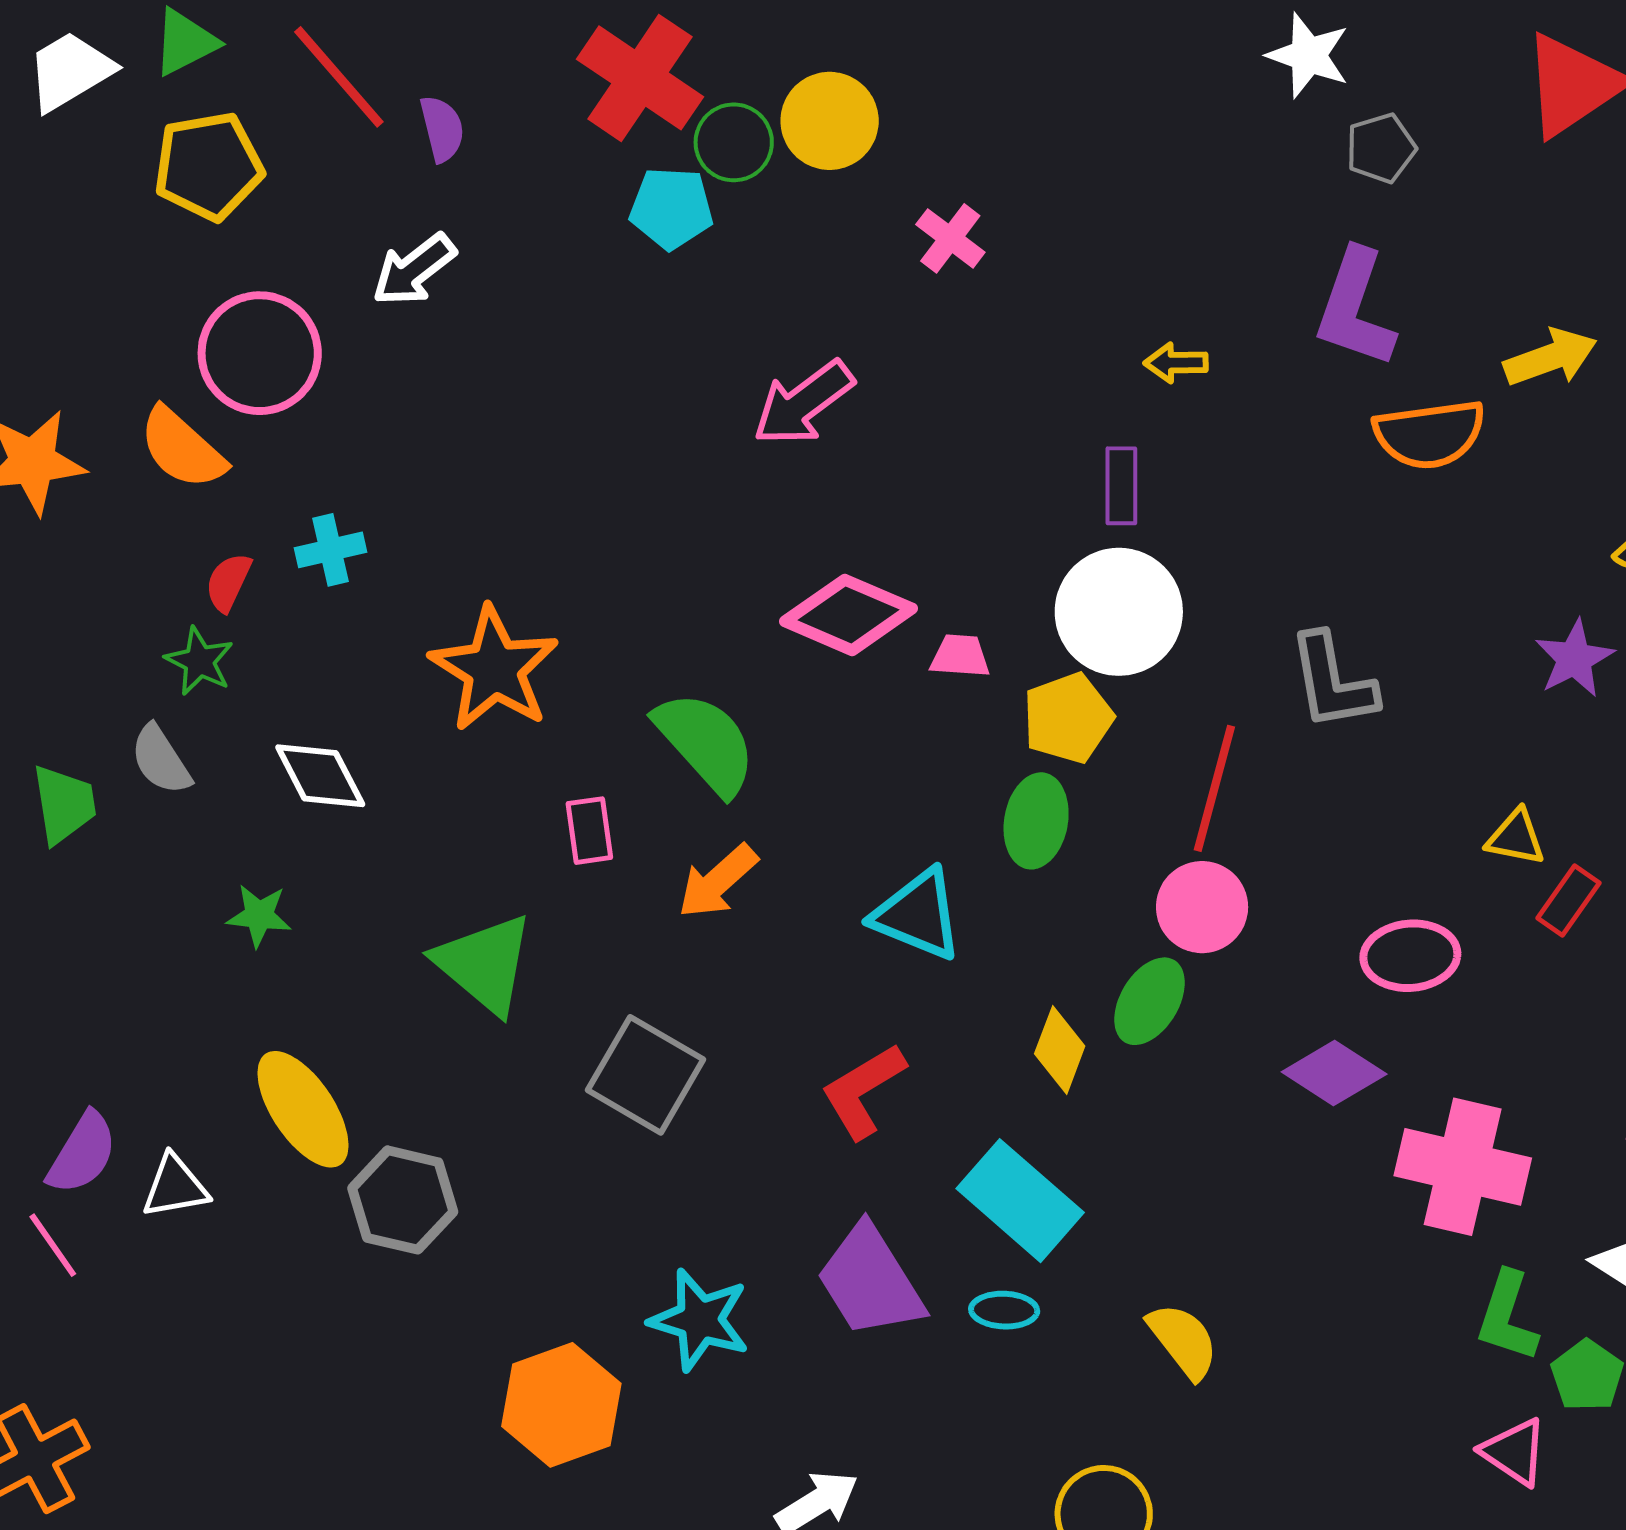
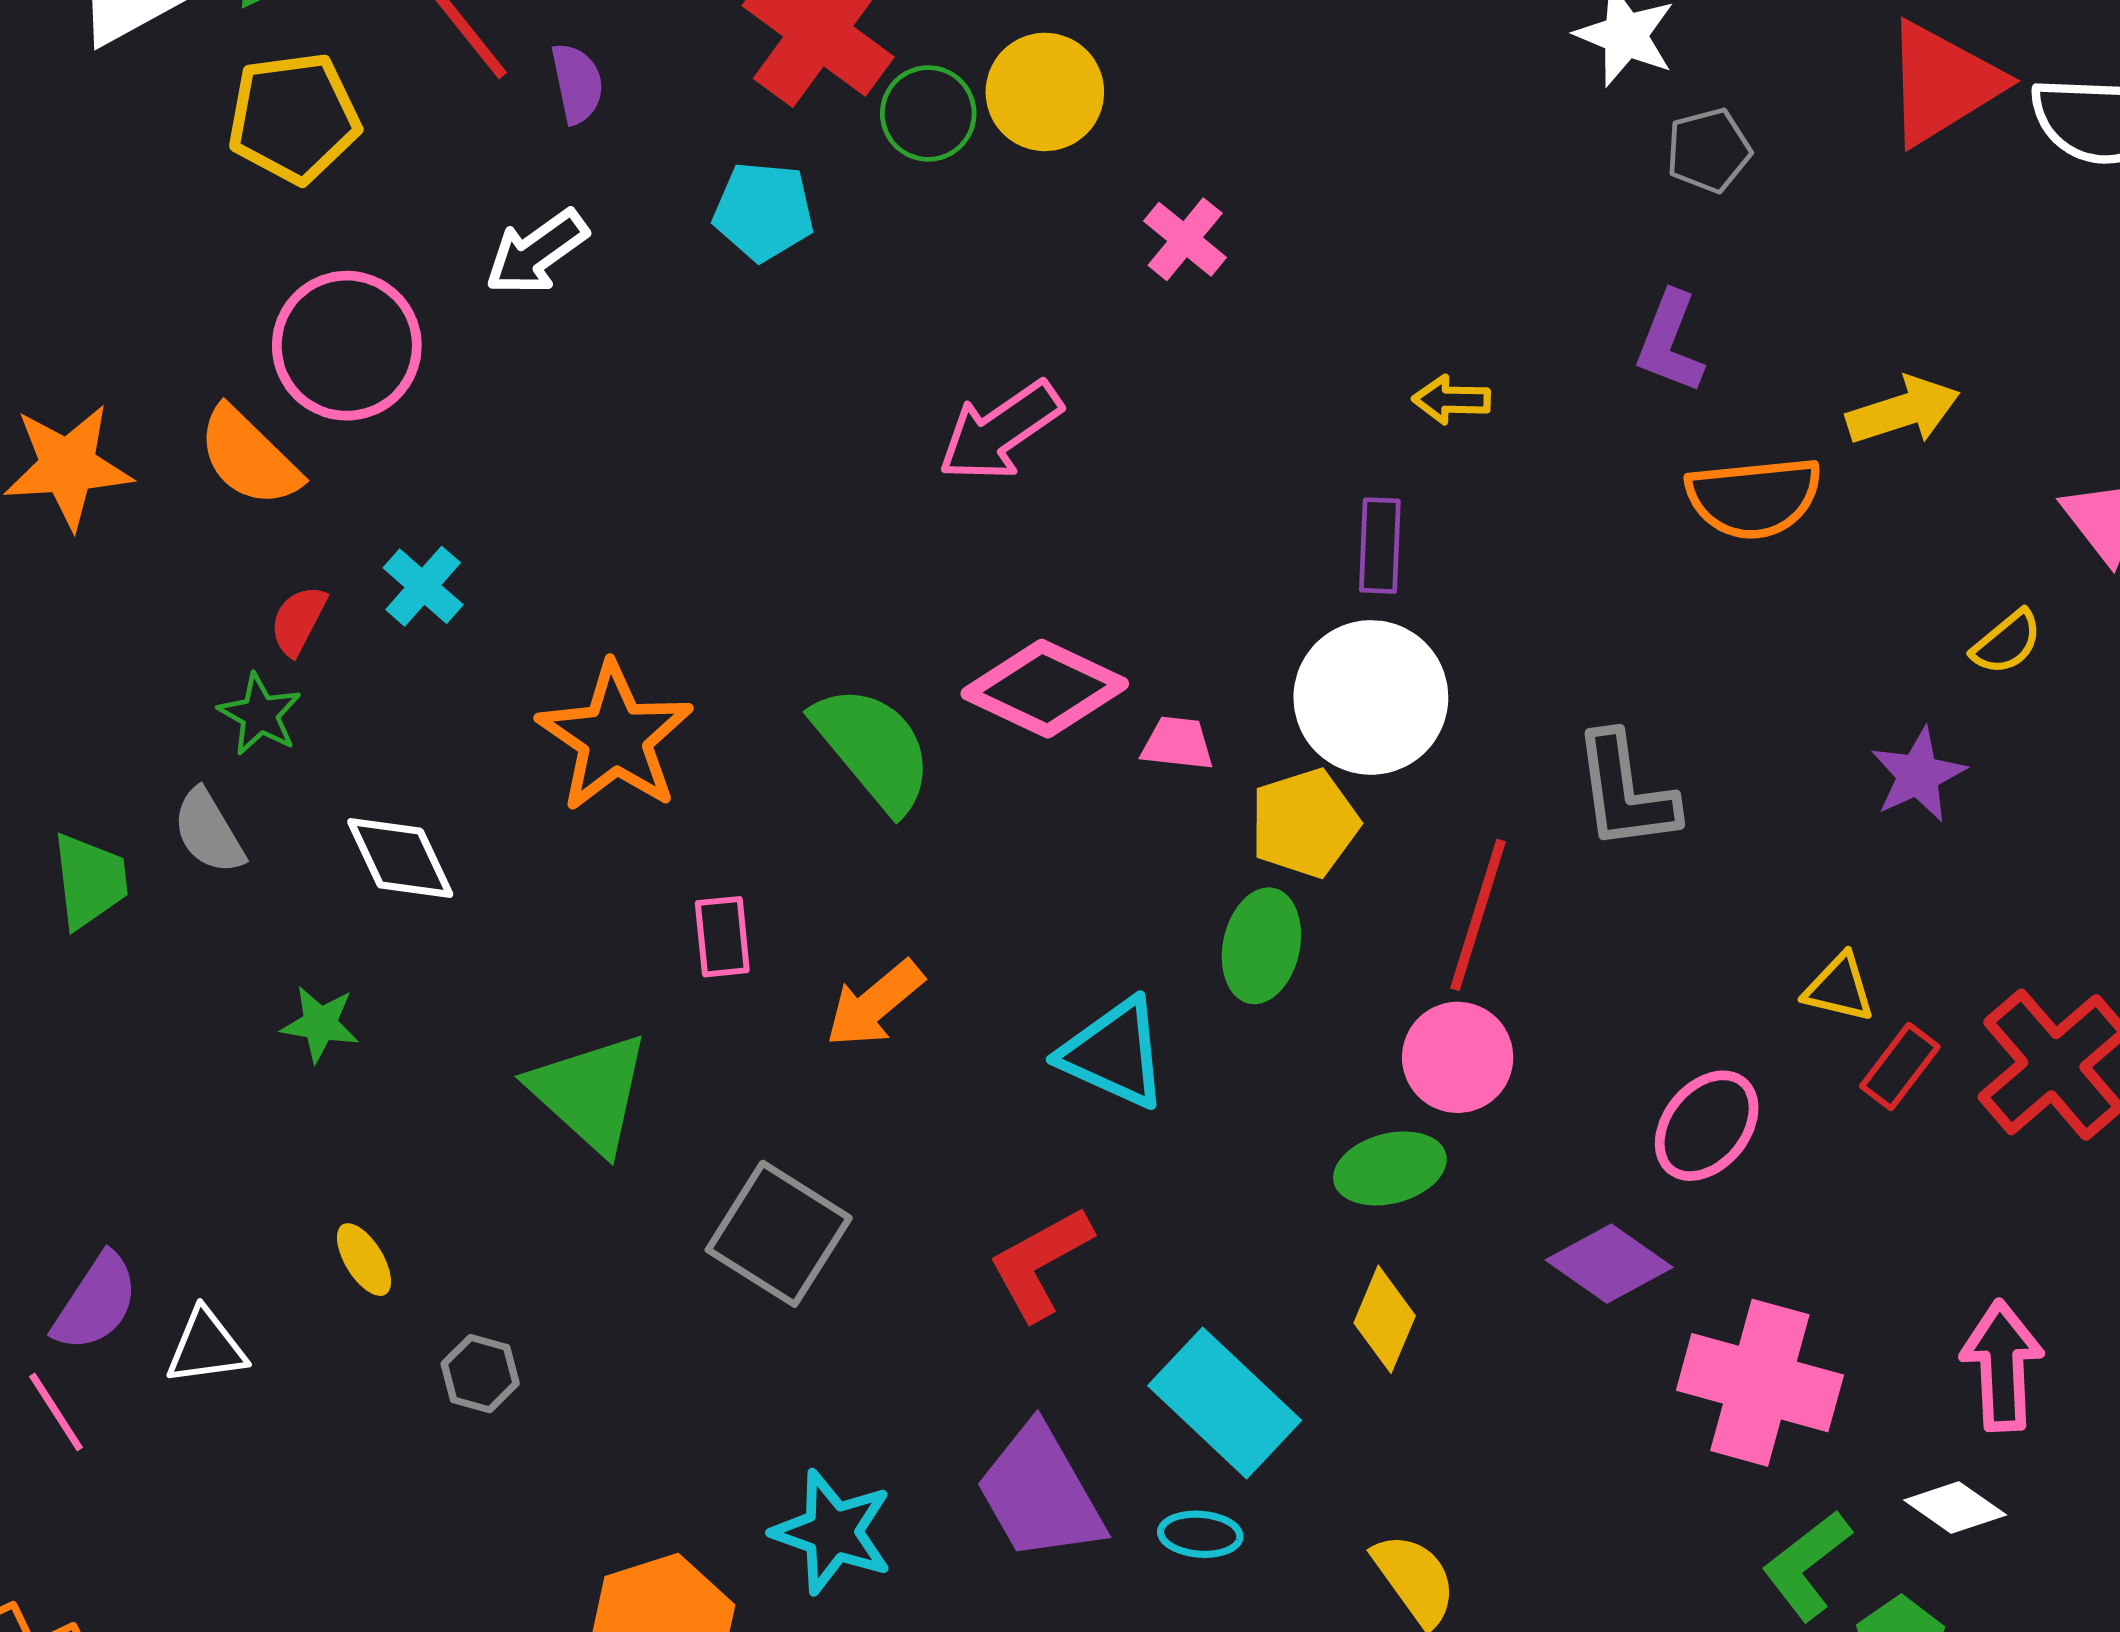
cyan pentagon: (671, 208) -> (764, 211), moved
purple L-shape: (1355, 308) -> (1670, 342), size x0.7
cyan cross: (331, 550) -> (423, 586), turned -38
green semicircle: (706, 743) -> (873, 748), moved
pink ellipse: (1410, 956) -> (1707, 1126), turned -48
green ellipse: (1150, 1001) -> (1390, 1168), turned 42
yellow diamond: (1060, 1050) -> (1385, 1319), moved
yellow ellipse: (303, 1109) -> (364, 1260), size x0.5
gray hexagon: (403, 1200) -> (480, 1374), size x0.6
green L-shape: (1507, 1317) -> (1807, 1565), turned 32

